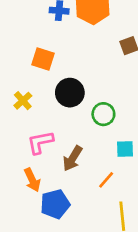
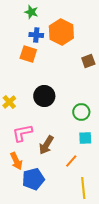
orange square: (43, 59) -> (28, 54), moved
green circle: (103, 114) -> (81, 112), moved

